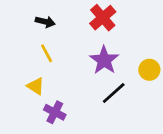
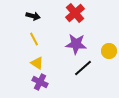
purple star: (104, 60) -> (76, 44), turned -30
yellow triangle: (36, 86) -> (37, 63), moved

